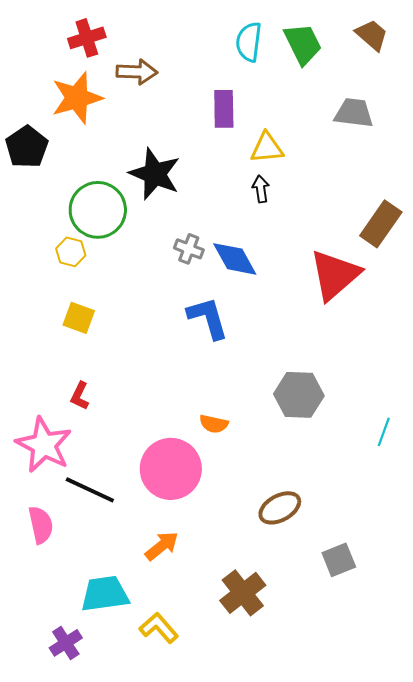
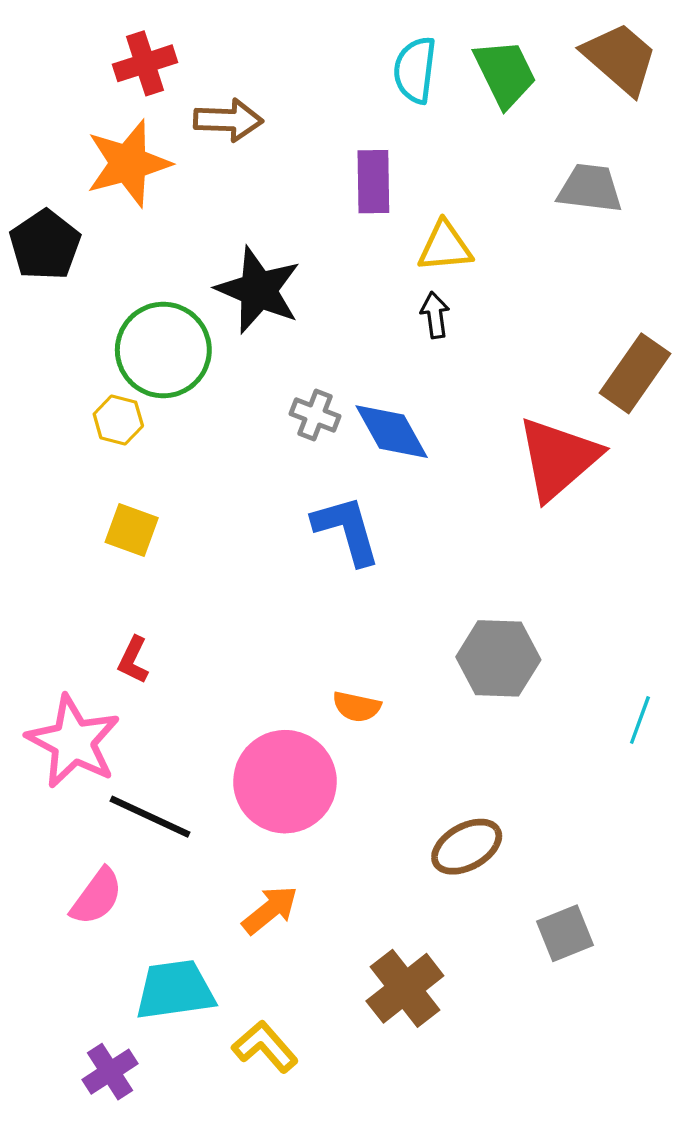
brown trapezoid: (372, 35) -> (620, 58), size x1.4
pink semicircle: (41, 525) -> (97, 897), moved, turned 48

